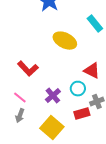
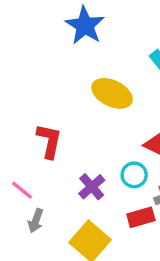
red L-shape: (28, 69) -> (49, 141), turned -125
pink line: (20, 98) -> (22, 190), moved

